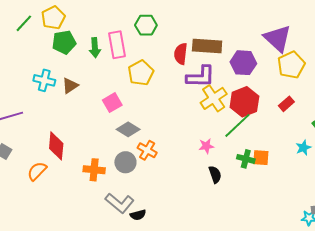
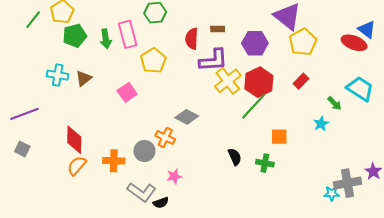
brown rectangle: (207, 46) -> (218, 29), size x0.5
gray diamond: (128, 129) -> (187, 117), moved
pink star: (206, 146) -> (174, 176), moved
green cross: (246, 159) -> (265, 163), moved
orange semicircle: (37, 171) -> (77, 166), moved

